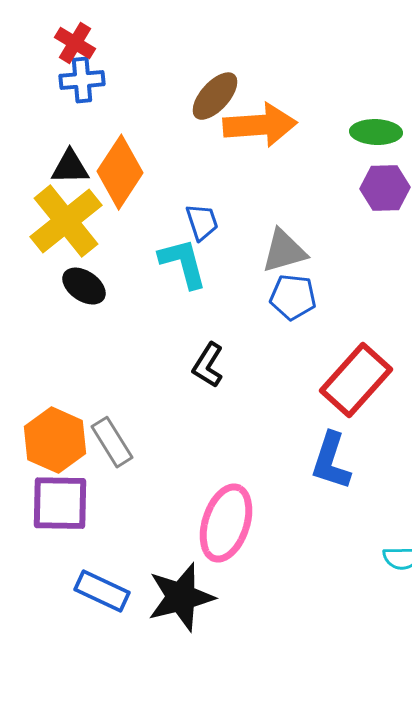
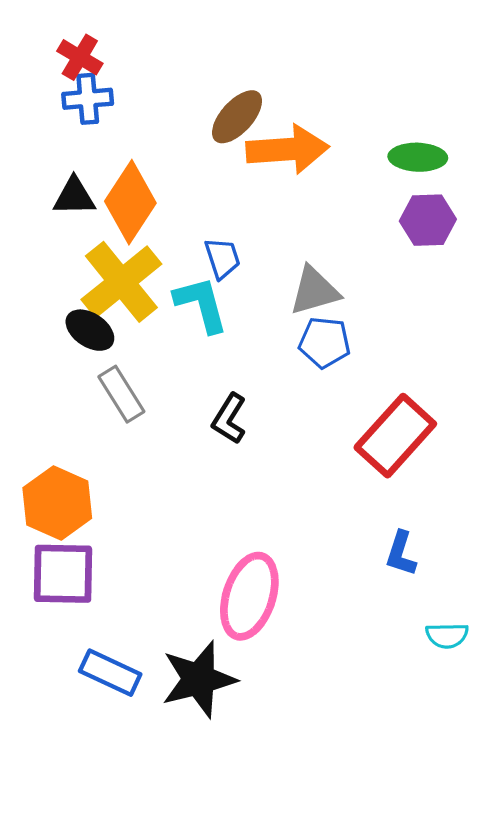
yellow cross: (66, 221) -> (121, 282), moved
gray rectangle: (112, 442) -> (121, 394), moved
blue L-shape: (331, 461) -> (401, 554), moved, size x0.7

